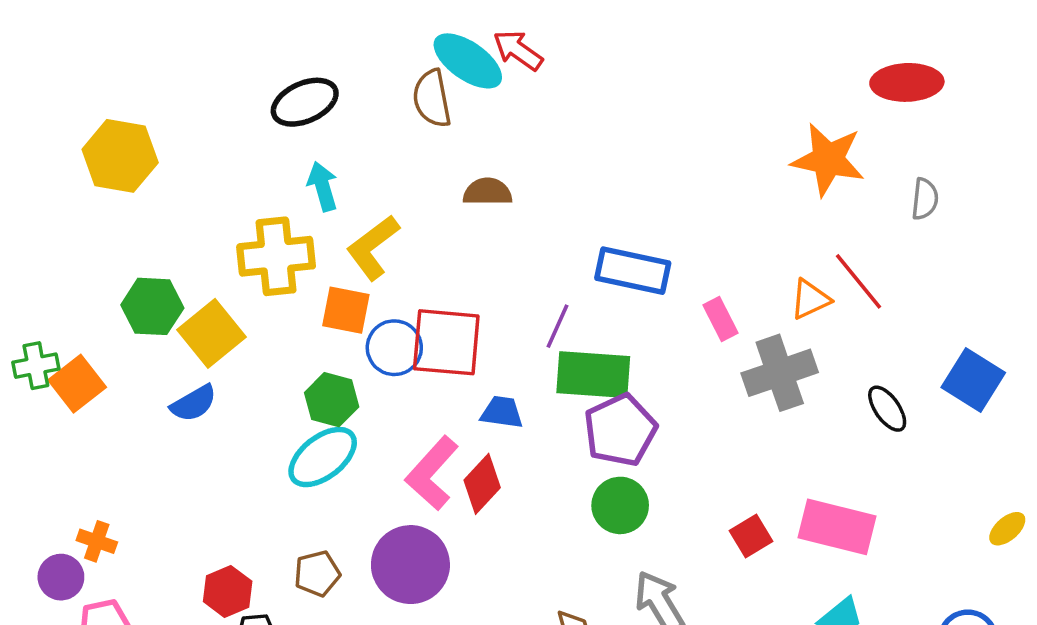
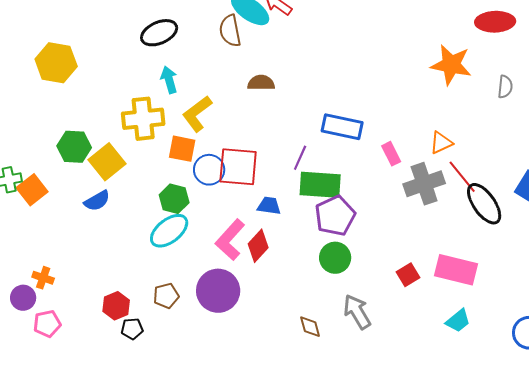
red line: (859, 281) -> (462, 177), moved
black ellipse: (887, 409) -> (484, 204), size x1.6

